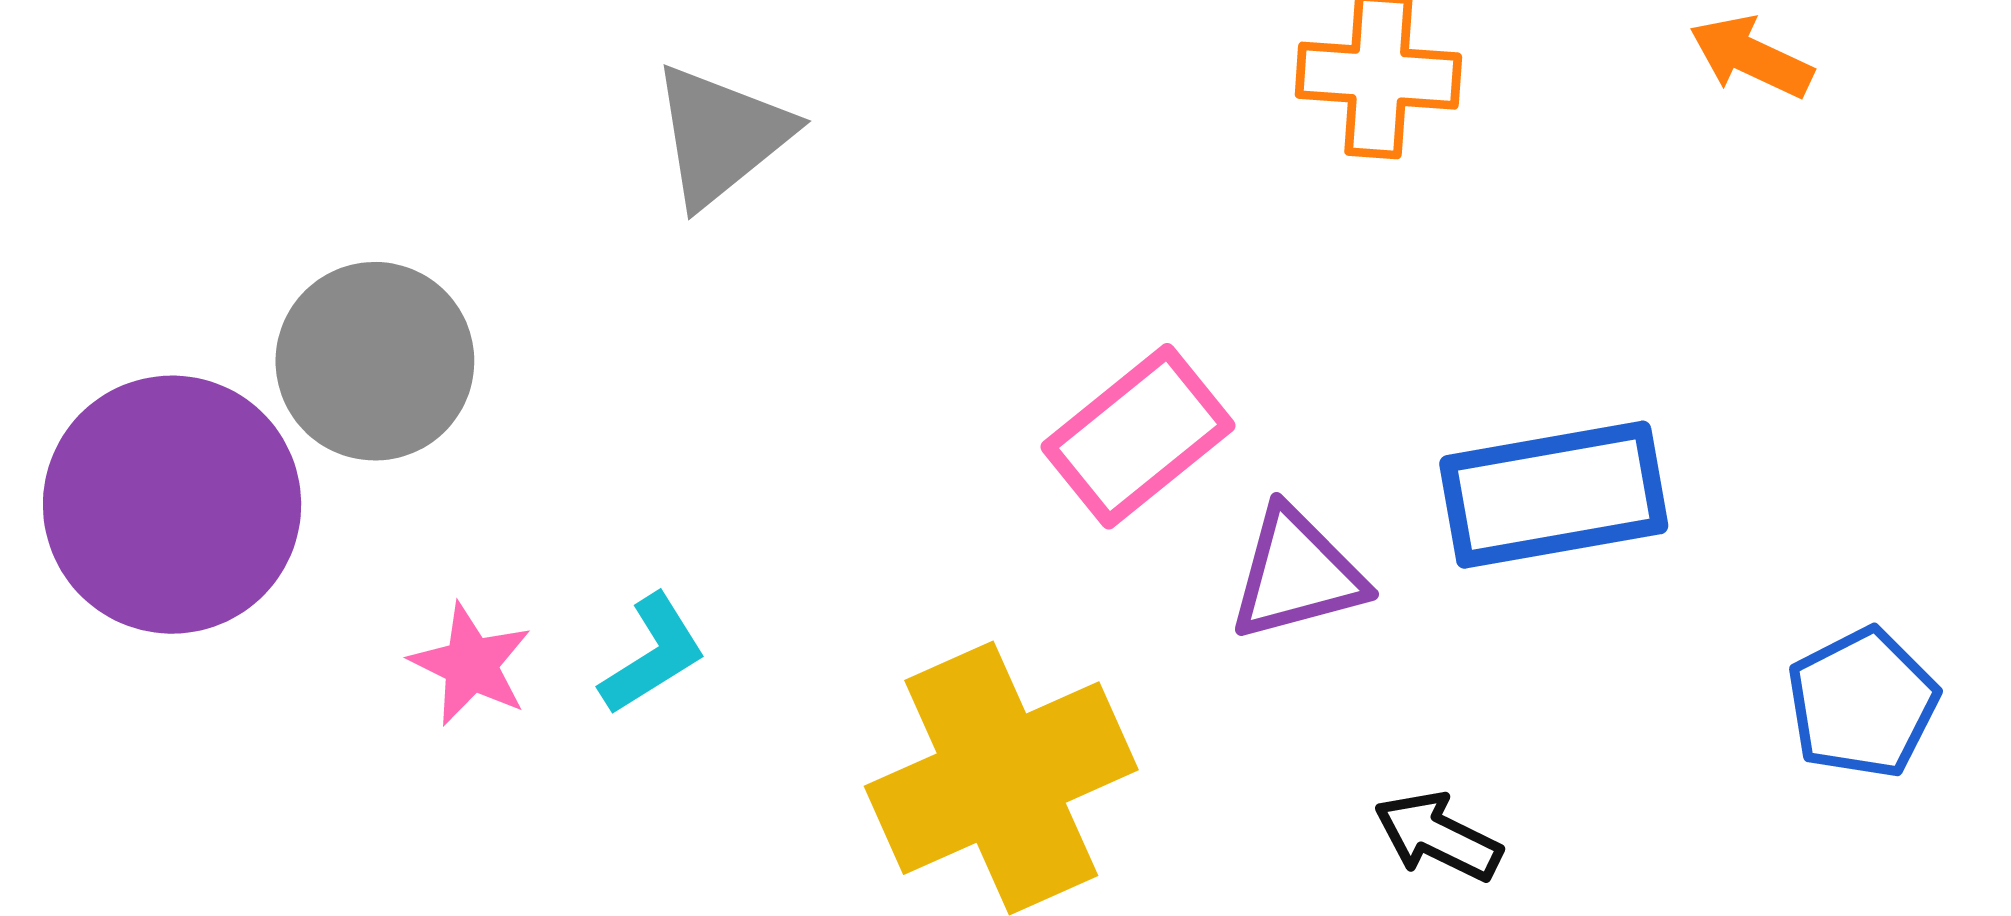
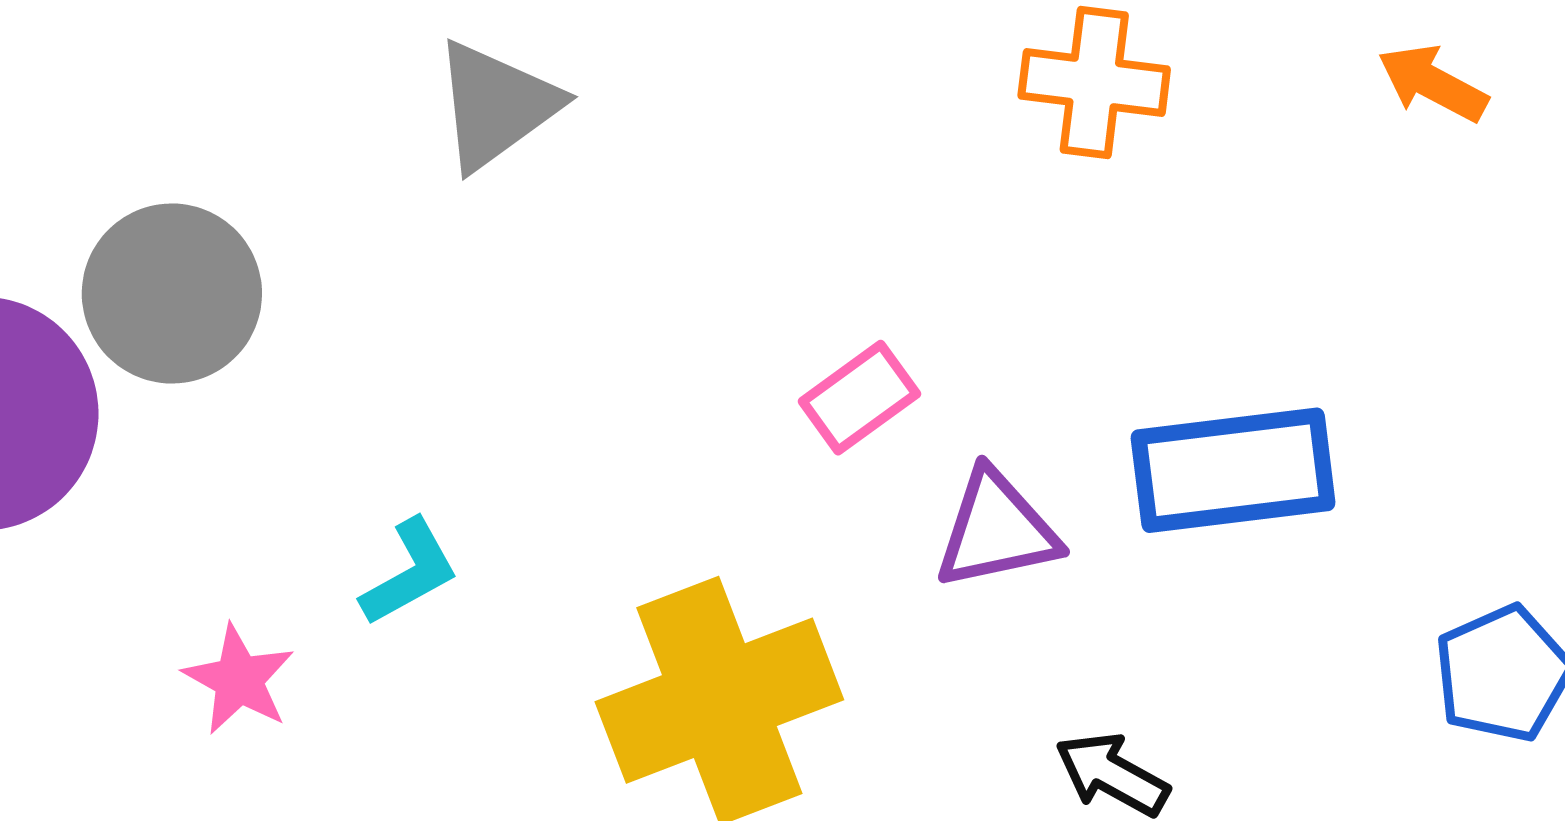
pink rectangle: (1138, 436) -> (859, 398), size x0.7
pink star: (471, 664) -> (239, 680), moved

